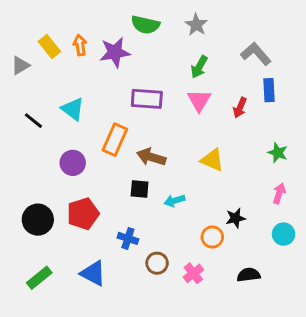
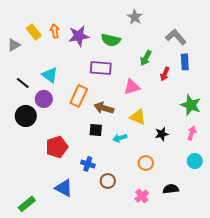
green semicircle: (145, 25) -> (111, 40), moved
green arrow: (199, 67) -> (146, 58), moved
pink triangle: (199, 100) -> (132, 87), moved, turned 42
green star: (278, 153) -> (191, 105), size x1.5
yellow triangle: (212, 160) -> (138, 117), moved
purple circle: (73, 163) -> (44, 99), moved
black star: (236, 218) -> (162, 134), moved
black circle: (38, 220) -> (26, 116), moved
pink cross: (193, 273) -> (142, 196), moved
green rectangle: (39, 278) -> (27, 204), moved

